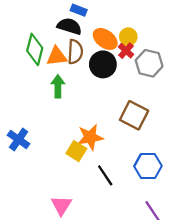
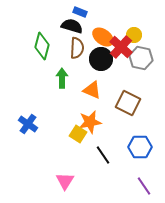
yellow circle: (128, 37) -> (134, 35), moved
red cross: (126, 51) -> (121, 47), size x1.6
orange triangle: (57, 56) -> (92, 90), moved, turned 30

